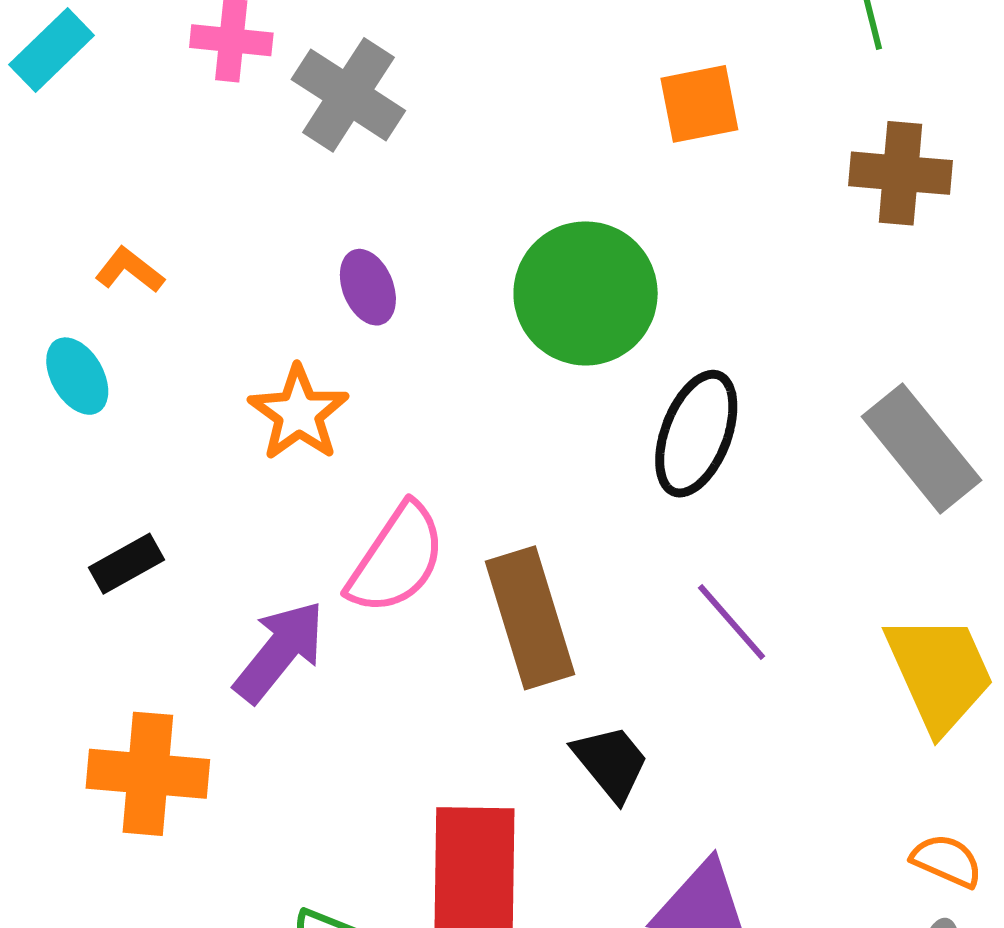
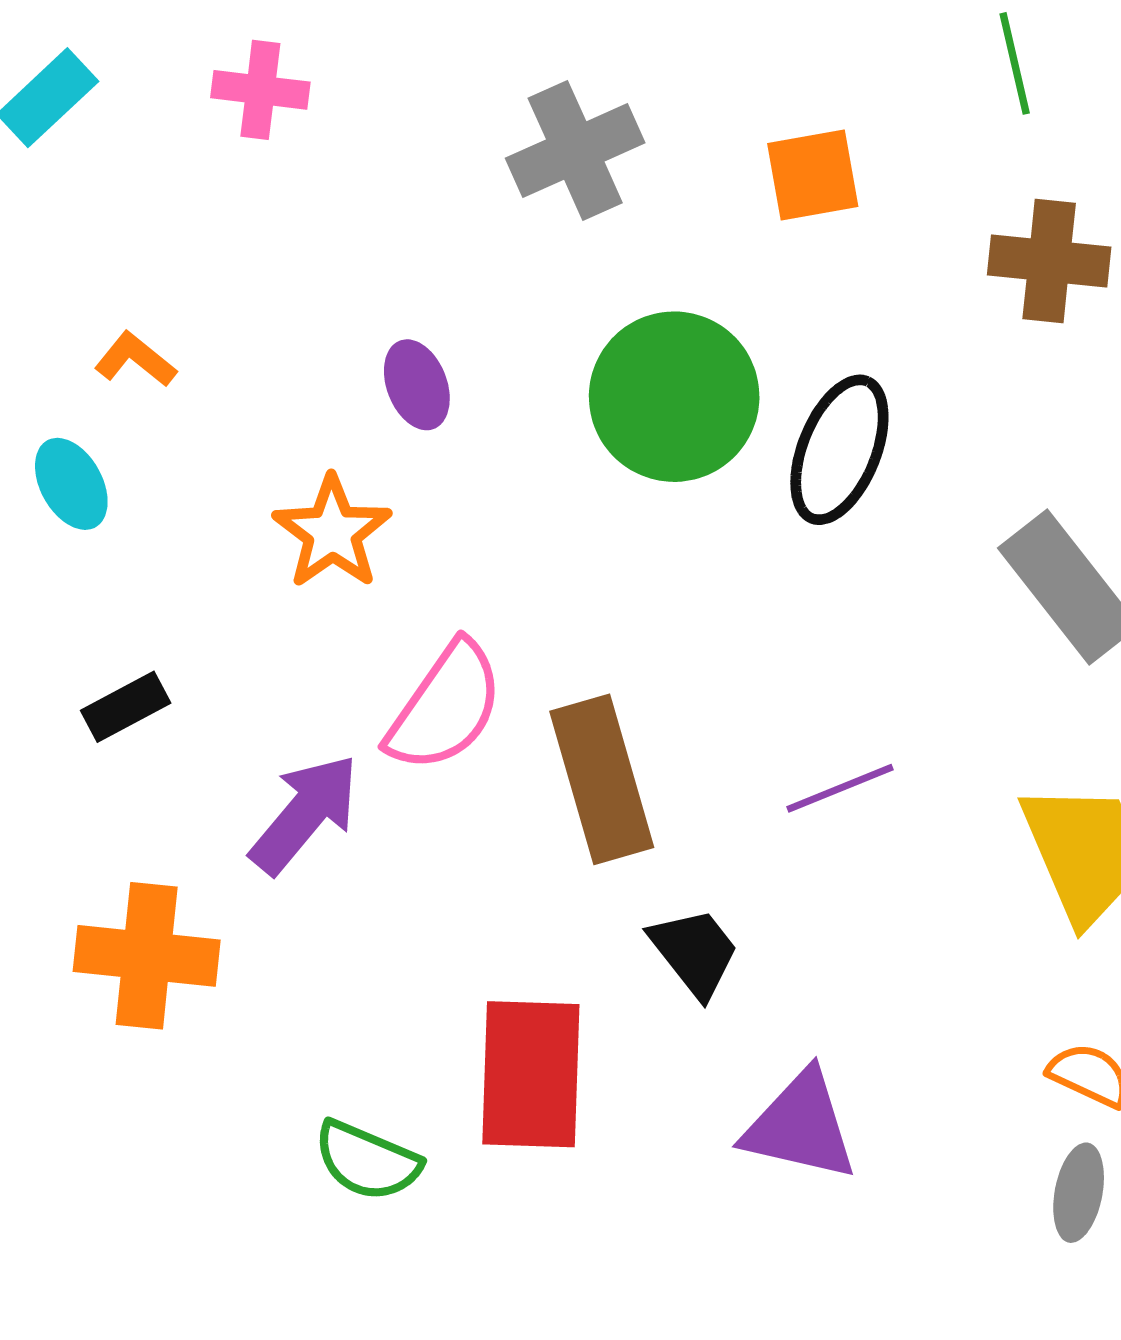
gray cross: (348, 95) -> (575, 151), moved, turned 32
black ellipse: (696, 434) -> (839, 450), moved
purple line: (732, 622) -> (840, 788), turned -72

